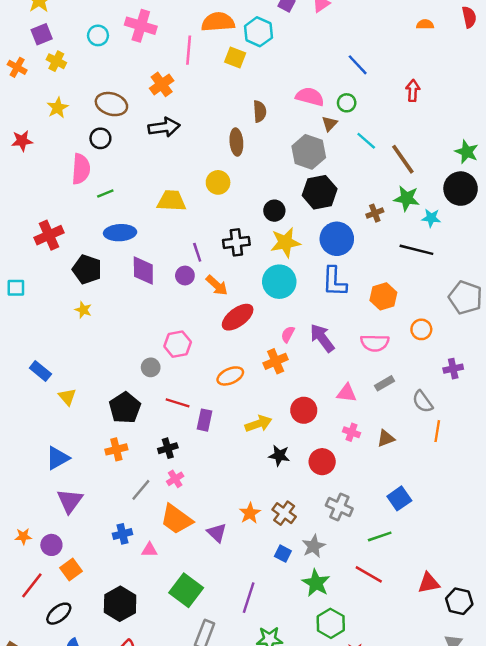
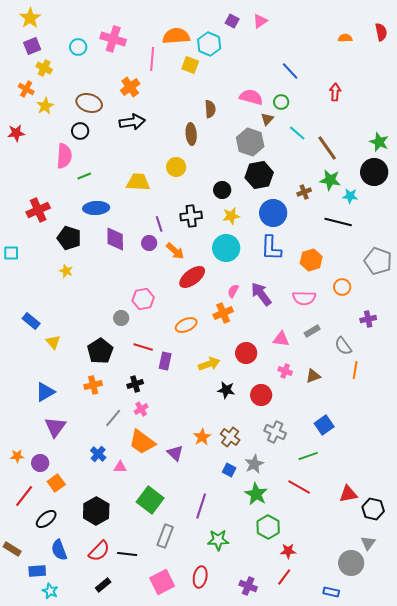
orange cross: (17, 67) -> (26, 89), moved
yellow star: (285, 242) -> (231, 216), size x0.7
blue cross: (122, 534) -> (98, 454), turned -35

